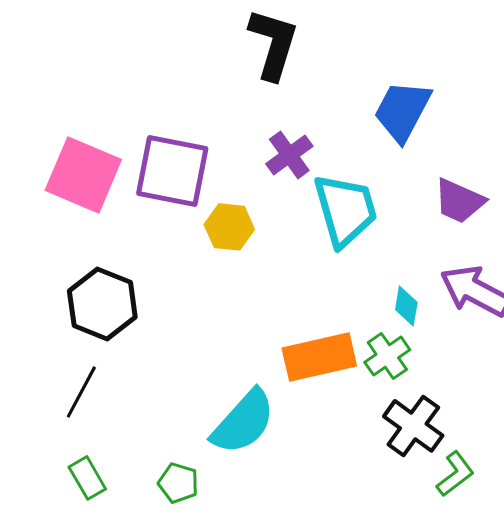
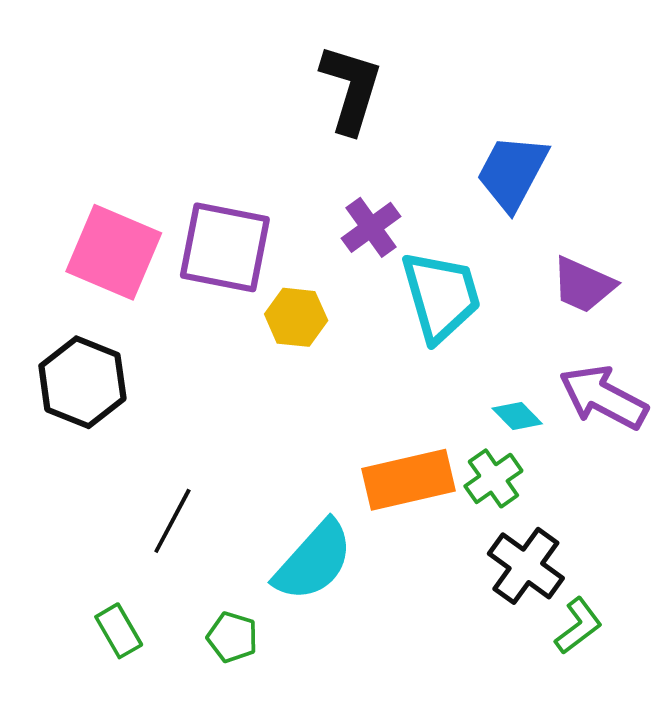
black hexagon: (102, 304) -> (82, 382), moved
cyan diamond: (406, 306) -> (517, 416), turned -54
black line: (81, 392) -> (172, 521), moved

